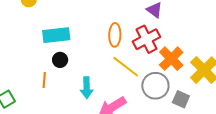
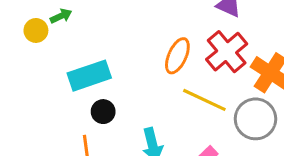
orange ellipse: (115, 35) -> (177, 56), turned 35

